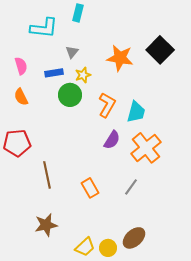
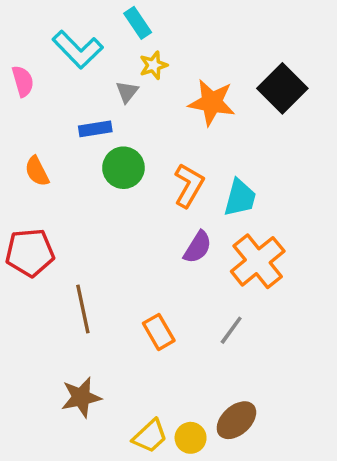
cyan rectangle: (78, 13) -> (138, 23), turned -48
cyan L-shape: (44, 28) -> (78, 49), turned 40
pink semicircle: (21, 66) -> (23, 81), moved
yellow star: (83, 75) -> (153, 65), moved

